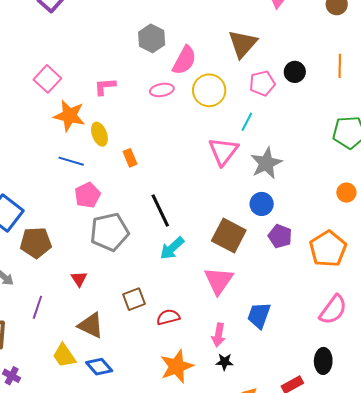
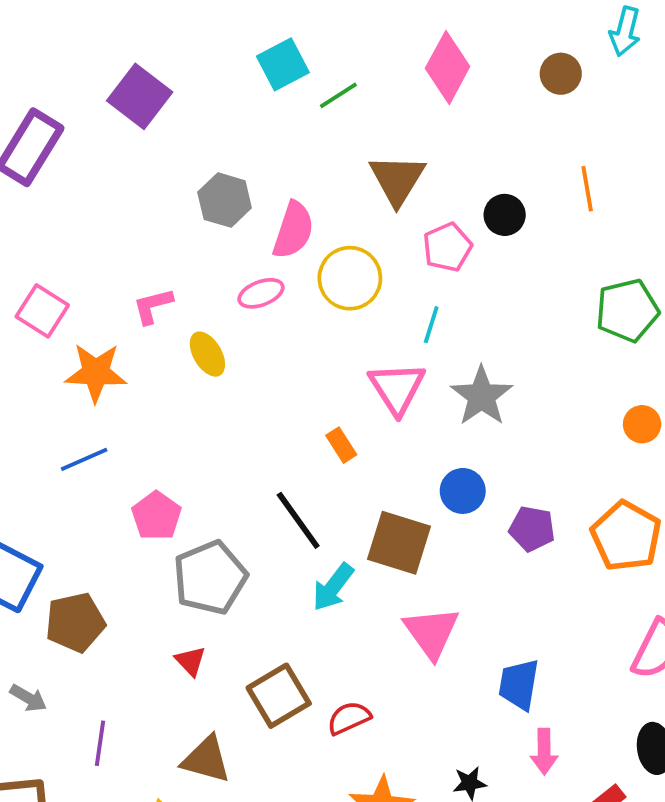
yellow ellipse: (99, 134) -> (207, 354), moved
orange rectangle: (130, 158) -> (341, 445), moved
blue line: (71, 161) -> (84, 459), moved, turned -30
blue circle: (262, 204) -> (463, 491), moved
brown square: (229, 235) -> (399, 543), moved
red triangle: (79, 279) -> (190, 661), moved
brown square: (134, 299) -> (279, 696), size x1.4
pink arrow: (218, 335) -> (544, 752), moved

